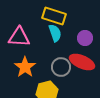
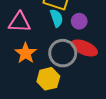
purple circle: (85, 38) -> (79, 21), moved
gray circle: (61, 67) -> (63, 53), size x1.4

